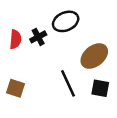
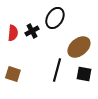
black ellipse: (66, 21) -> (55, 18), turned -35
black line: (68, 83) -> (57, 70), turned 40

